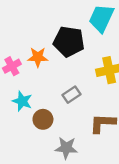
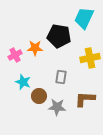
gray rectangle: (71, 95) -> (61, 77), turned -48
gray star: (66, 148) -> (57, 107), moved

